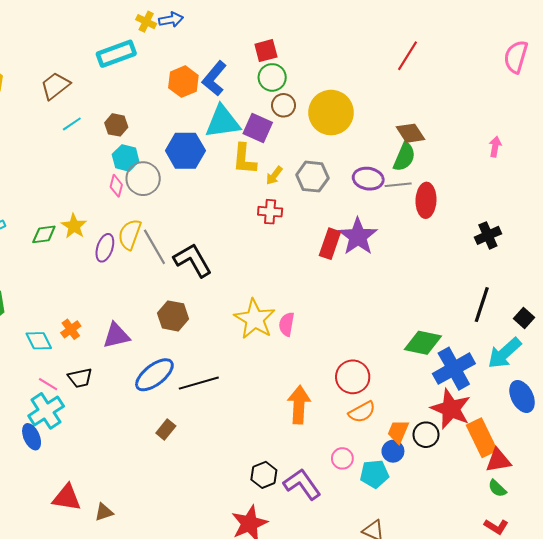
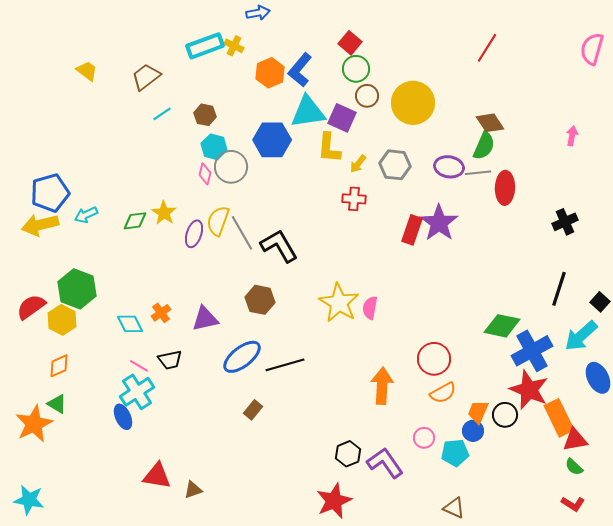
yellow cross: (146, 22) -> (234, 46), moved
red square: (266, 51) -> (350, 43), turned -35

